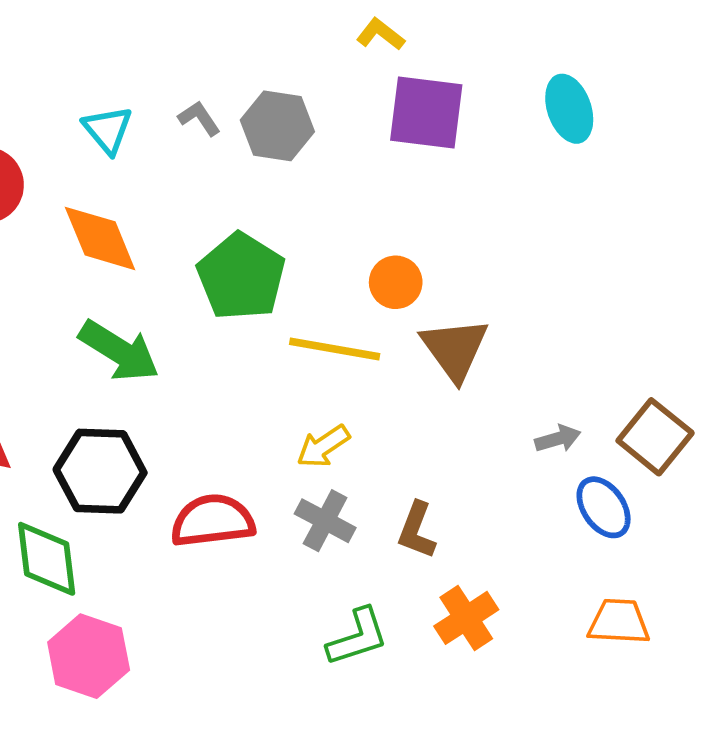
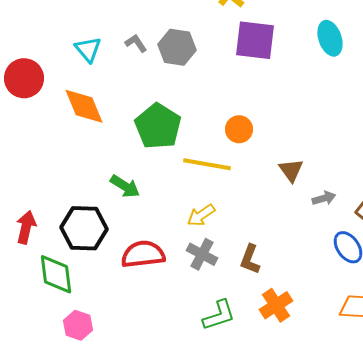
brown triangle: (455, 349) -> (291, 170), moved, size x0.7
green arrow: (119, 351) -> (125, 186), moved, size x0.7
gray arrow: (558, 439) -> (324, 198), moved
pink hexagon: (89, 656) -> (78, 325), size x0.7

